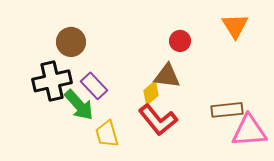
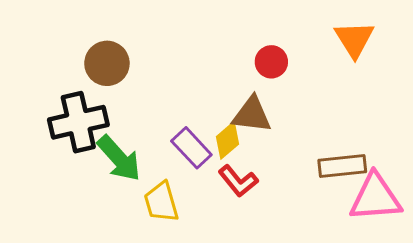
purple rectangle: (94, 86) -> (191, 148), moved
red L-shape: (158, 120) -> (238, 181), size x0.7

